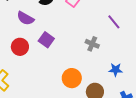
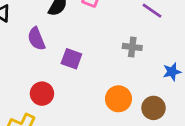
purple semicircle: (25, 18) -> (36, 39), turned 54
red circle: (20, 47) -> (42, 94), moved

